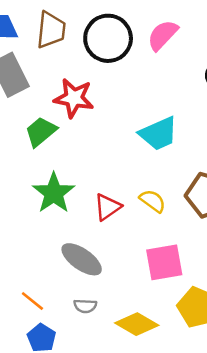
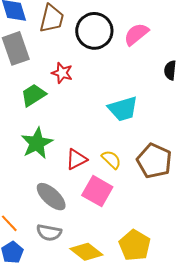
red star: (74, 98) -> (62, 73), size x0.7
pink square: (164, 262) -> (97, 191), moved, turned 32
gray semicircle: (85, 306) -> (49, 233), size x1.4

